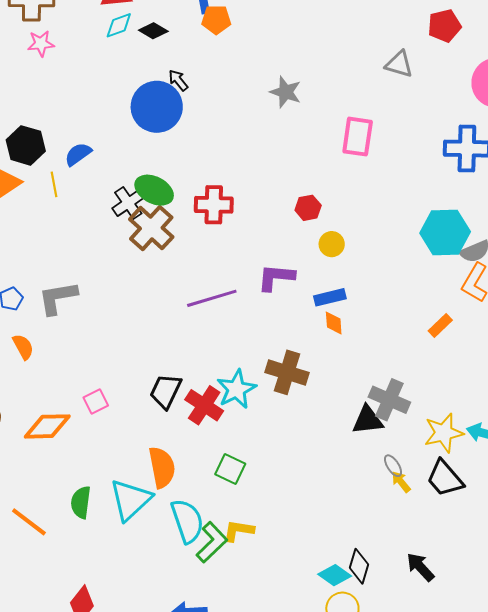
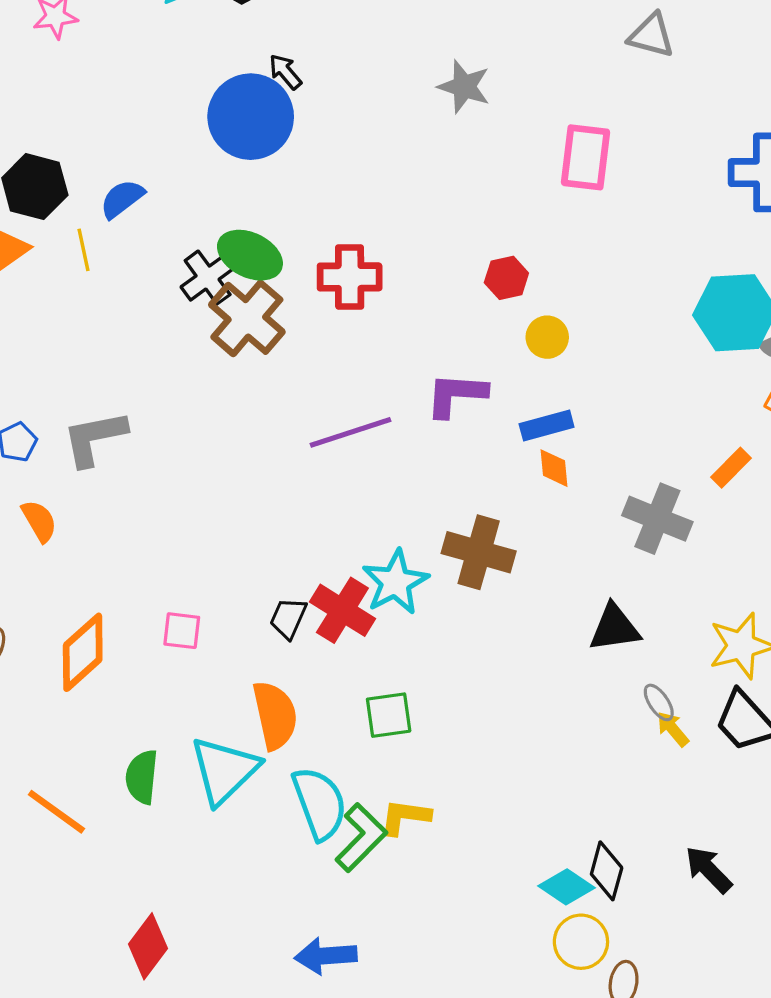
black trapezoid: (166, 391) -> (288, 618), moved, size x0.7
gray cross: (389, 400) -> (657, 519), moved
pink square: (96, 401) -> (182, 631), moved, turned 35
orange diamond: (47, 426) -> (83, 652), turned -39
green square: (230, 469) -> (389, 715), turned -32

